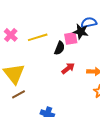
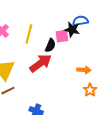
yellow line: (38, 37) -> (29, 34), turned -60
red arrow: (68, 68) -> (41, 63), moved, size x1.6

